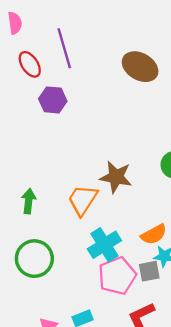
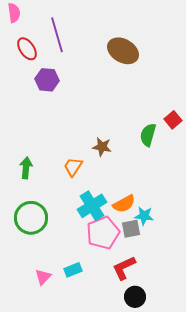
brown star: (116, 177) -> (102, 147), size x0.7
orange trapezoid: (83, 200) -> (73, 167), size x0.7
orange semicircle: (154, 234) -> (124, 204), moved

